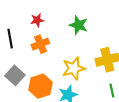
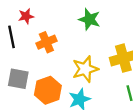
red star: (37, 20) -> (26, 16), moved
gray square: (15, 75) -> (18, 79), turned -30

